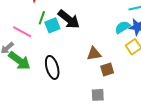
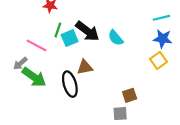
cyan semicircle: (122, 27) -> (116, 38), moved, turned -98
brown triangle: (94, 54) -> (85, 67), moved
brown square: (107, 69) -> (130, 95), moved

